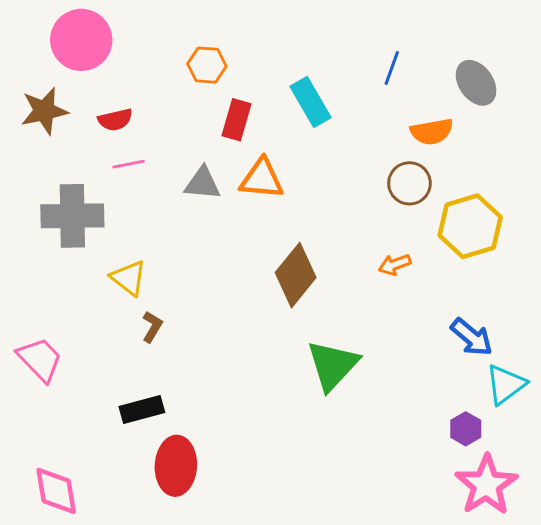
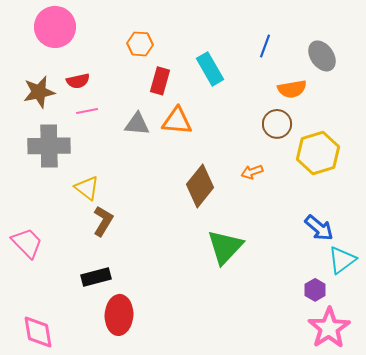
brown star: (44, 111) -> (39, 92), moved
orange arrow: (395, 265) -> (252, 172), moved
brown L-shape: (152, 327) -> (103, 221), size x1.4

